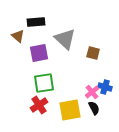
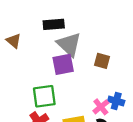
black rectangle: (36, 22) -> (54, 24), moved
purple square: (39, 53) -> (63, 64), moved

